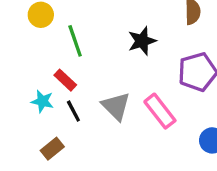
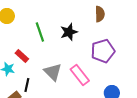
green line: (75, 41) -> (40, 32), moved
black line: (73, 111) -> (27, 85), moved, turned 40

